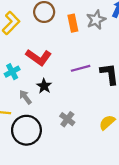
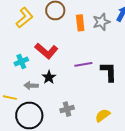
gray arrow: (25, 97) -> (31, 86), turned -56
gray cross: (67, 119) -> (67, 109), turned 32

